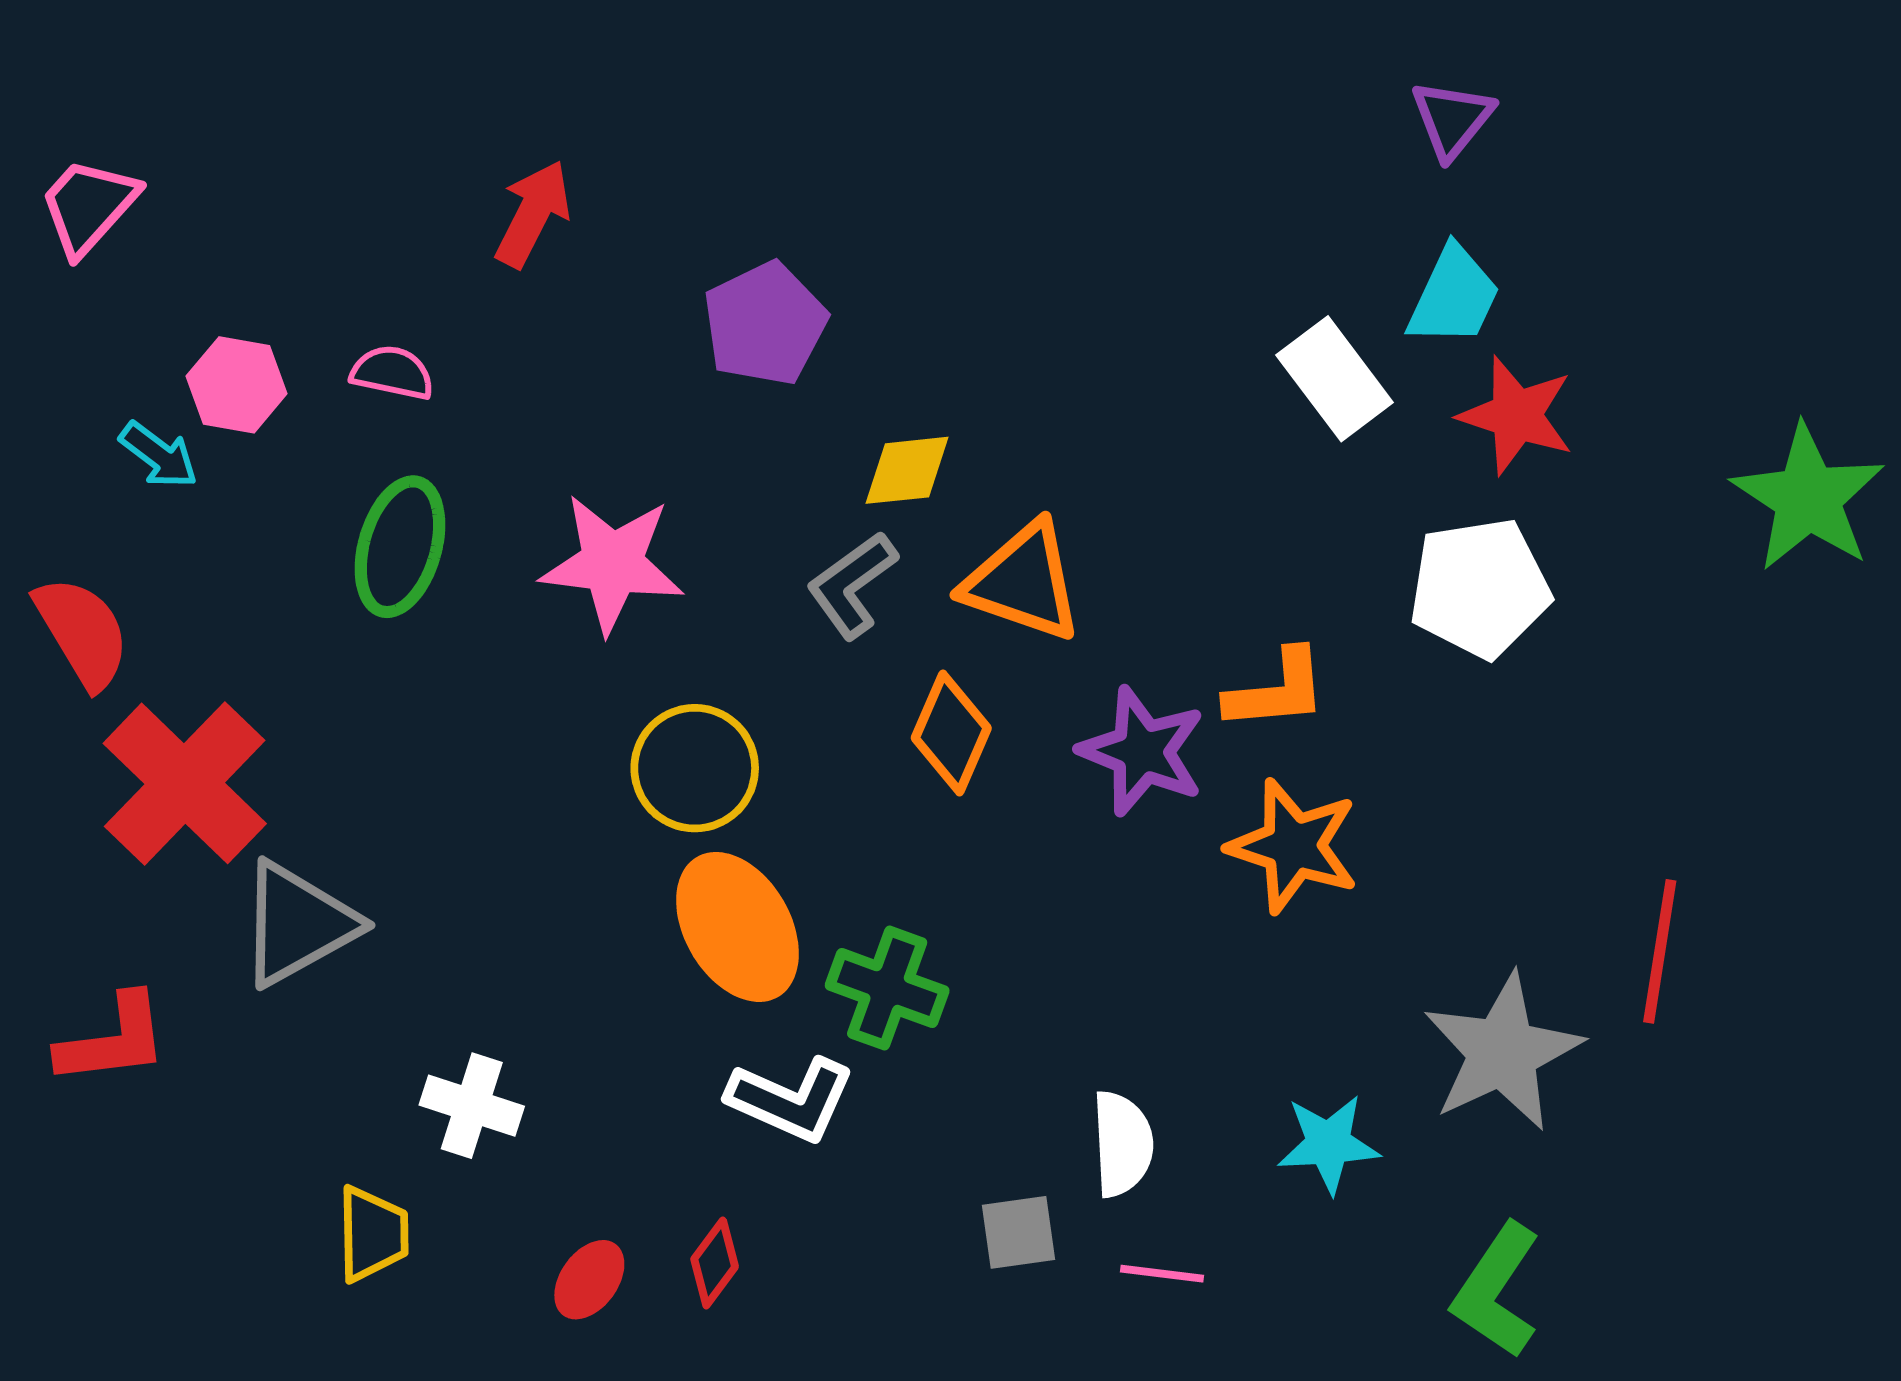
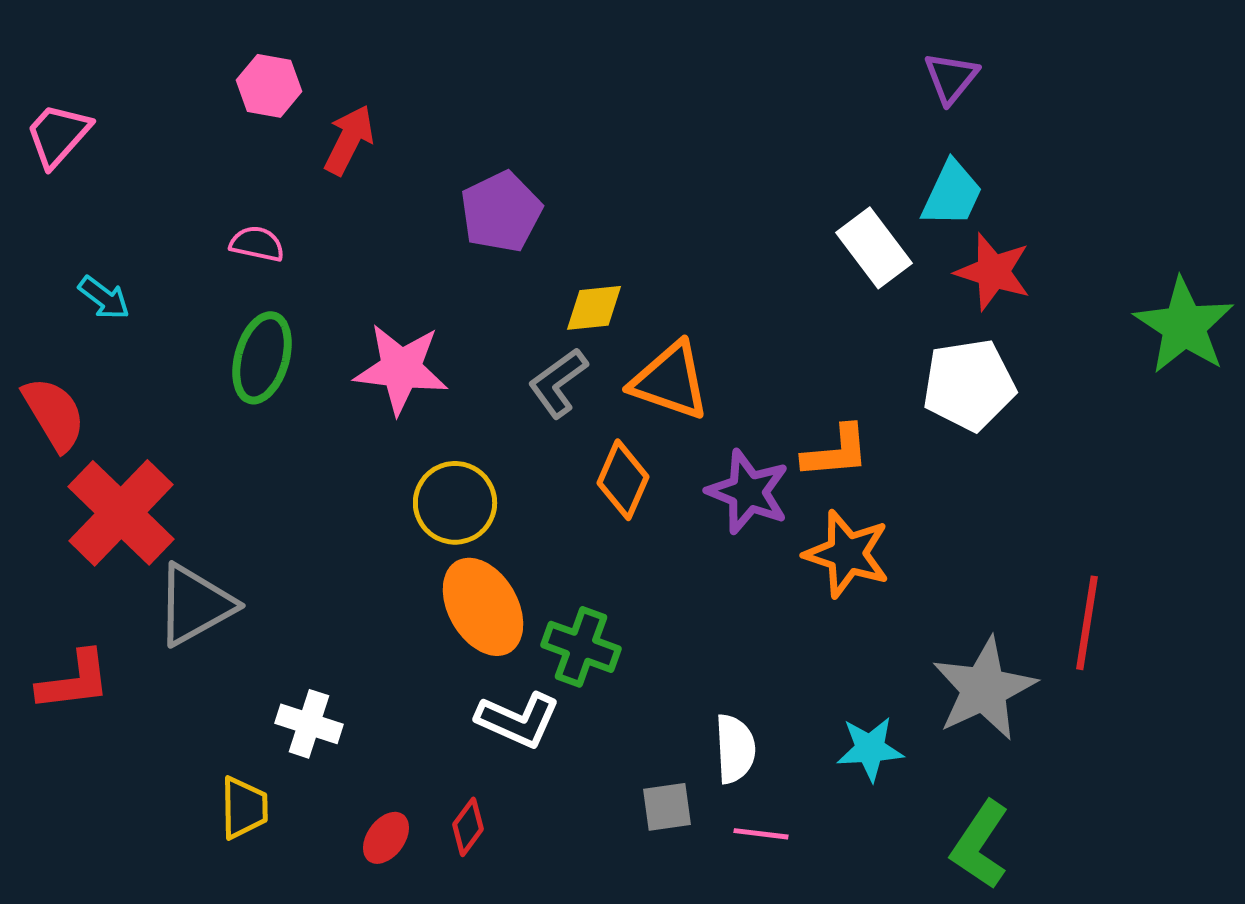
pink hexagon: (237, 385) -> (269, 86), moved

